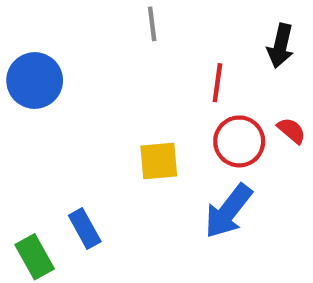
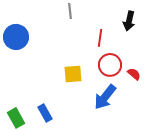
red semicircle: (291, 131) -> (134, 74), moved
blue rectangle: (85, 228) -> (45, 113), moved

